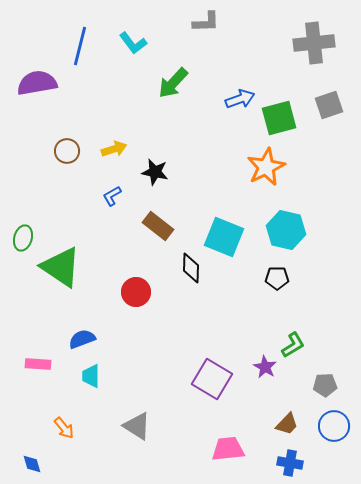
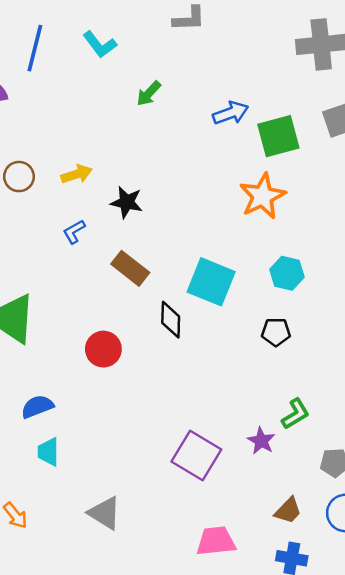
green arrow: (173, 83) -> (149, 93), size x0.7
cyan hexagon: (286, 230) -> (287, 273), size x0.7

